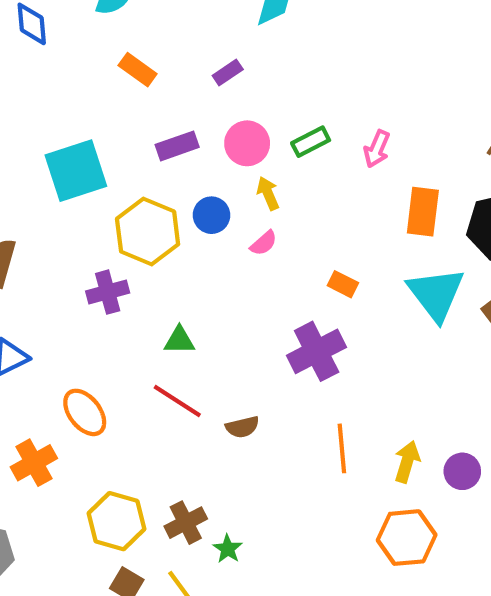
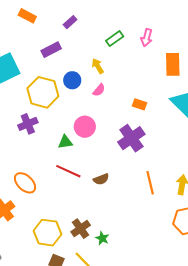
purple rectangle: (228, 73) -> (70, 22), moved
pink circle: (247, 143) -> (85, 127), moved

